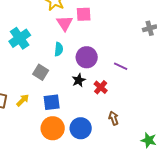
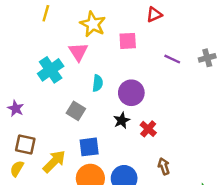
pink triangle: (65, 23) -> (78, 52), moved
purple line: (121, 66) -> (172, 59), moved
yellow arrow: (23, 100) -> (54, 161), moved, size x1.5

